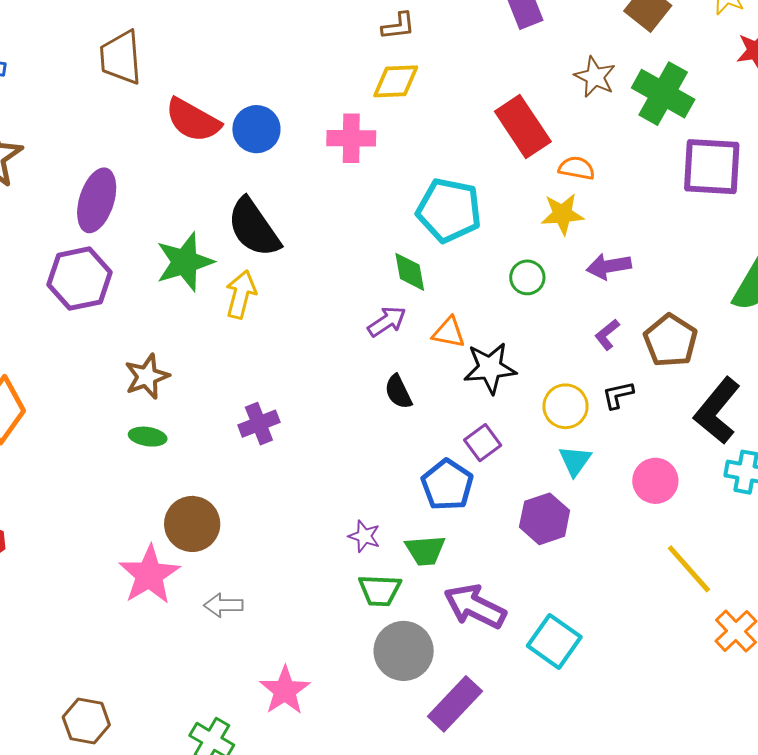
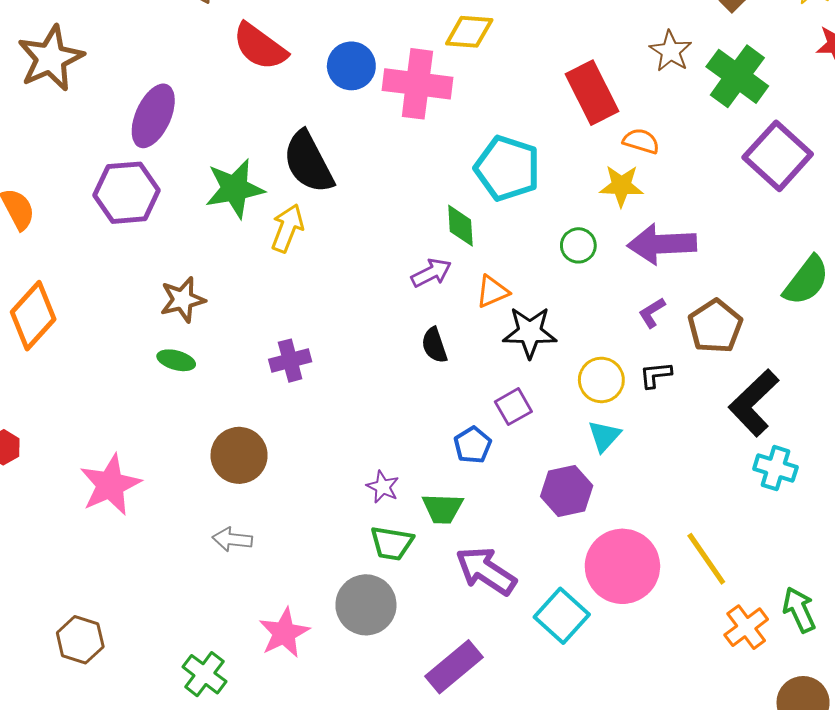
blue circle: (256, 129) -> (351, 66), moved
pink cross: (351, 138) -> (417, 84), size x1.4
purple square: (712, 167) -> (778, 156), turned 32
purple arrow: (609, 266) -> (662, 244), size x1.5
orange triangle: (449, 332) -> (492, 291), turned -42
pink circle: (655, 481) -> (622, 566), moved, size x1.6
blue pentagon: (447, 485) -> (473, 445), size x0.7
brown circle: (192, 524) -> (239, 455), moved
pink star: (149, 575) -> (110, 485), moved
gray circle: (404, 651) -> (366, 605), moved

